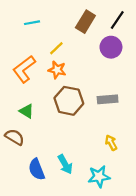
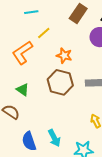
yellow line: (56, 48) -> (44, 33), moved
orange star: (57, 70) -> (64, 56), moved

